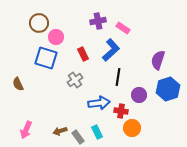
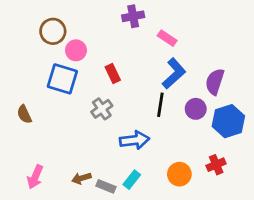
purple cross: (98, 21) -> (133, 16), moved
blue L-shape: (111, 50) -> (174, 73), moved
purple circle: (139, 95) -> (196, 109), moved
red cross: (121, 111) -> (216, 165), moved, turned -32
cyan rectangle: (97, 132) -> (132, 180), turned 64
gray rectangle: (78, 137) -> (106, 186), turned -32

